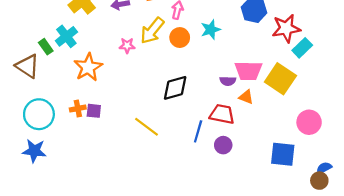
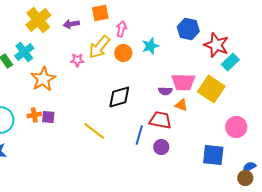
red star: (286, 28) -> (216, 45), turned 30

